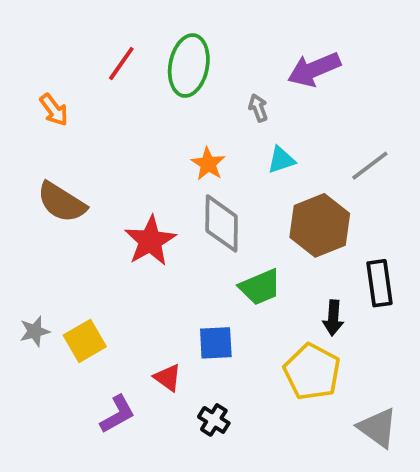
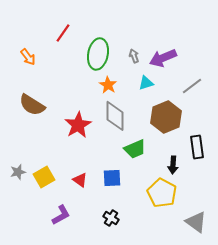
green ellipse: (189, 65) -> (98, 54), moved
purple arrow: (314, 69) -> (163, 58), moved
red triangle: (168, 378) -> (80, 180), moved

